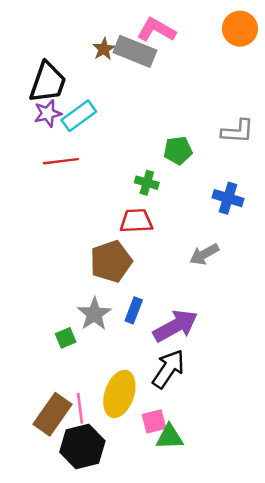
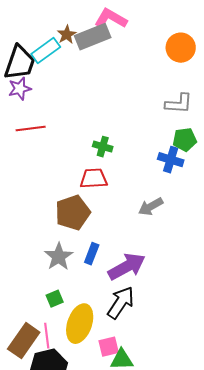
orange circle: (240, 29) -> (181, 48), moved
gray rectangle: (135, 51) -> (93, 37), turned -44
cyan rectangle: (79, 116) -> (46, 51), moved
green pentagon: (178, 150) -> (185, 140), moved
green square: (66, 338) -> (55, 299), moved

